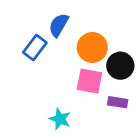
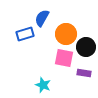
blue rectangle: (35, 47) -> (25, 34), turned 36

